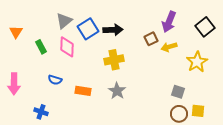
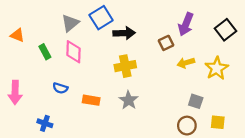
blue square: (88, 29) -> (101, 18), moved
orange triangle: (16, 32) -> (17, 35), turned -40
yellow arrow: (169, 47) -> (186, 63), moved
brown circle: (179, 114) -> (187, 126), moved

